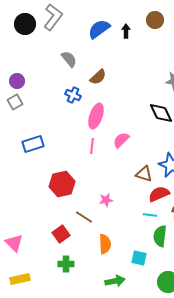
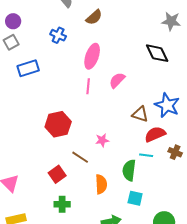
blue cross: (73, 95) -> (58, 35), moved
blue rectangle: (33, 144) -> (28, 68), moved
green semicircle: (160, 236) -> (129, 170), moved

